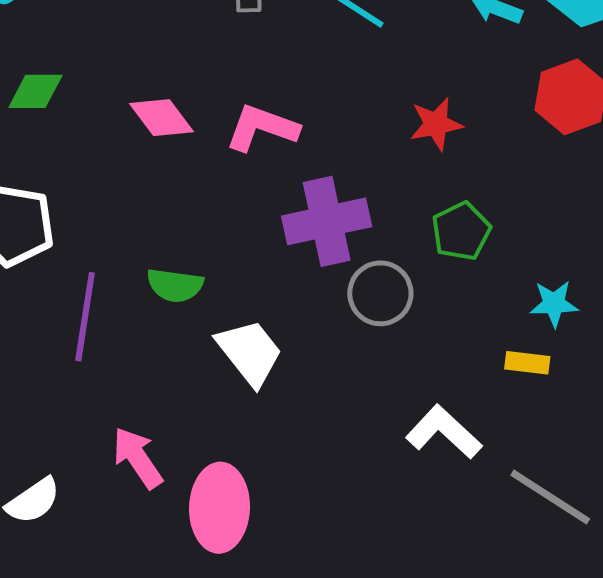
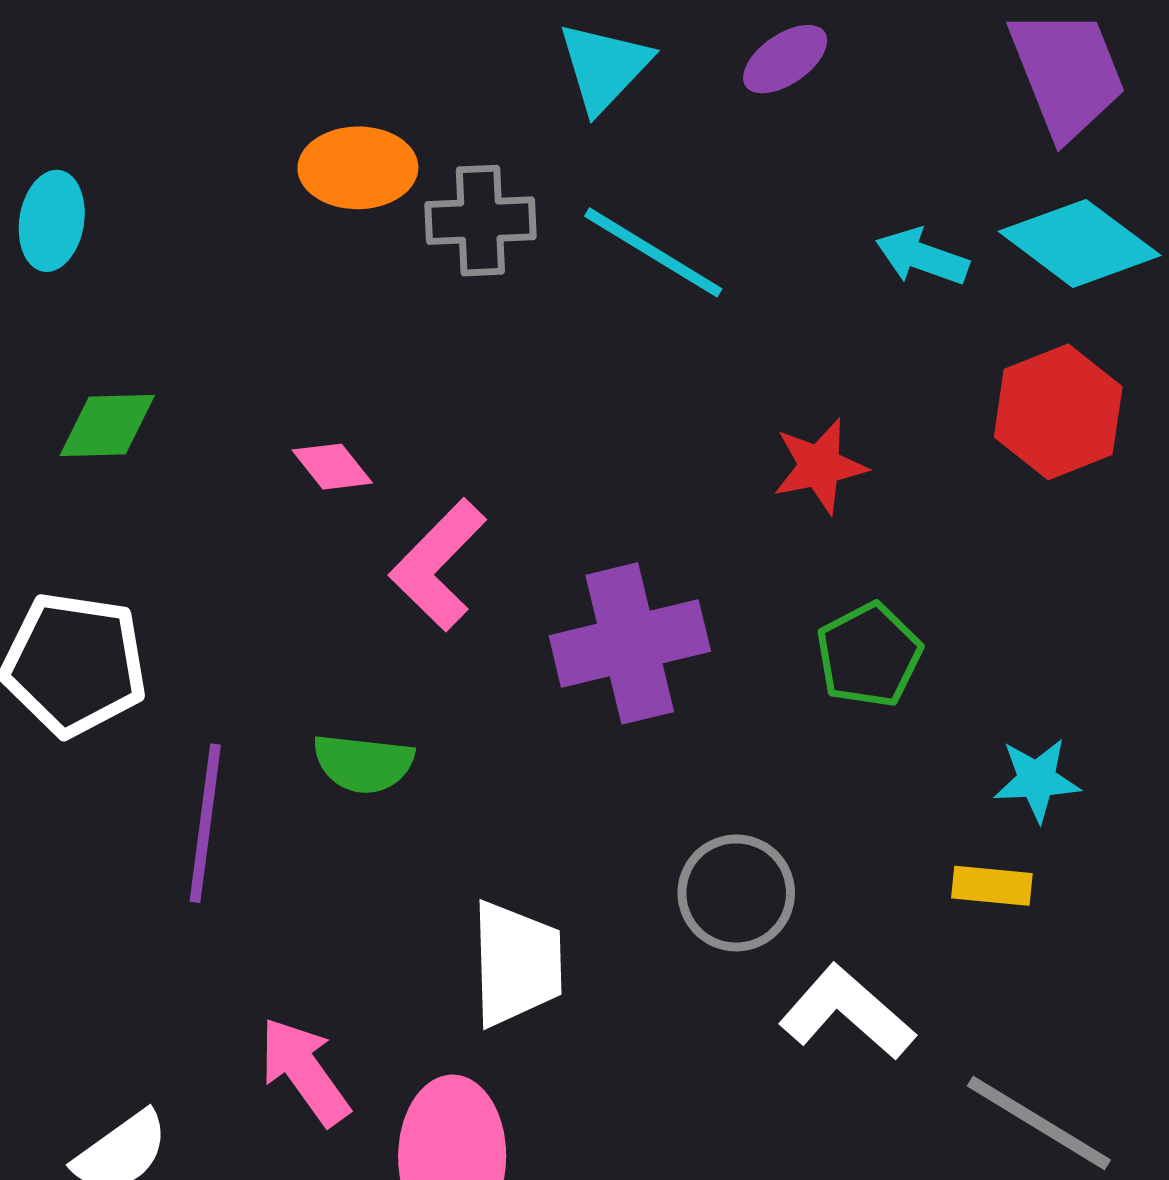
pink diamond: (161, 118) -> (332, 467), size x0.7
pink L-shape: (262, 128) -> (438, 565), moved, turned -64
gray circle: (380, 293) -> (736, 893), moved
white trapezoid: (250, 352) -> (517, 964), moved, turned 38

